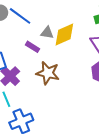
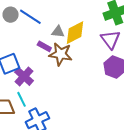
brown star: (48, 73) -> (61, 54), moved

